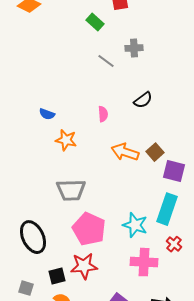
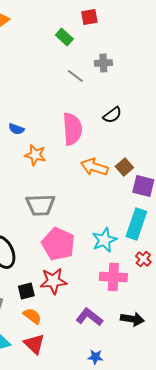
pink semicircle: (103, 114) -> (72, 129), size x2.0
cyan star: (135, 225) -> (104, 240), turned 30

